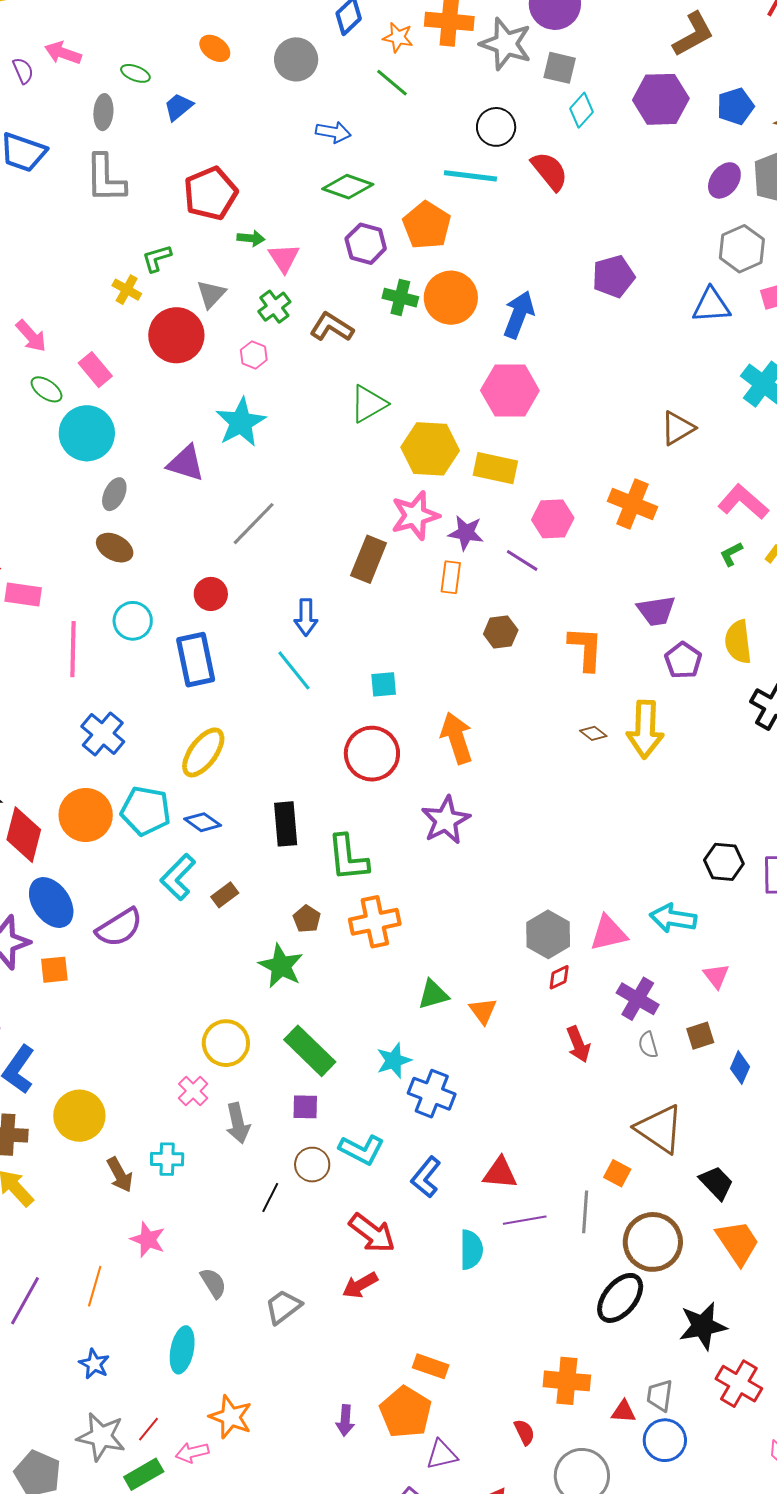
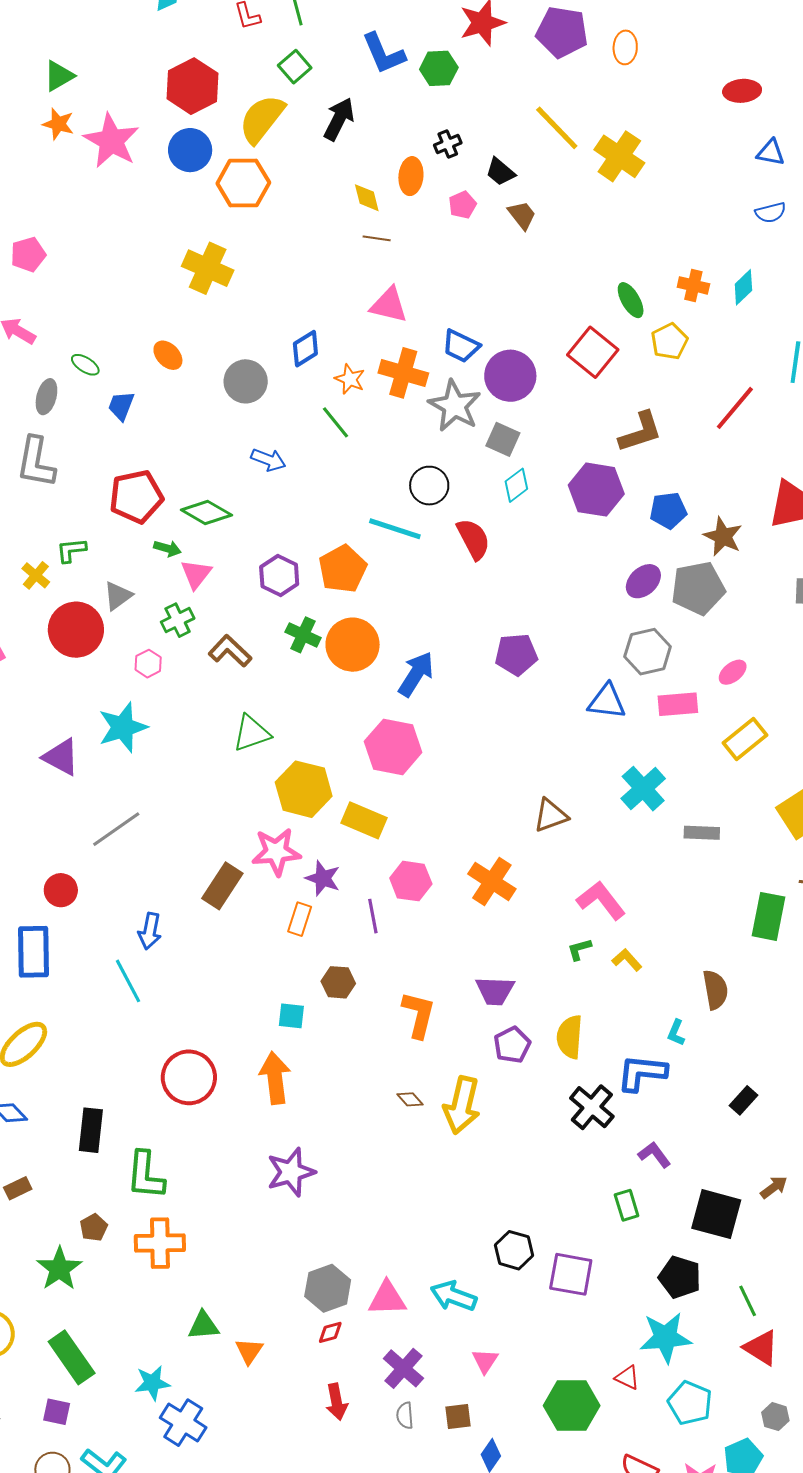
blue trapezoid: (178, 107) -> (121, 406), turned -40
green diamond: (348, 187) -> (206, 512), moved
purple line: (522, 560) -> (373, 916), turned 36
cyan square: (384, 684) -> (291, 1016), moved
purple star: (446, 820) -> (291, 1172), moved

